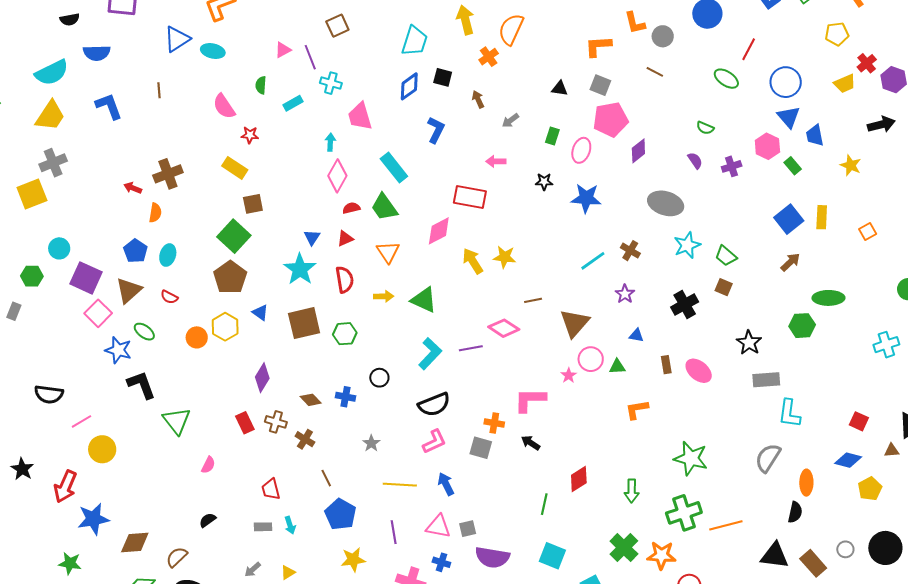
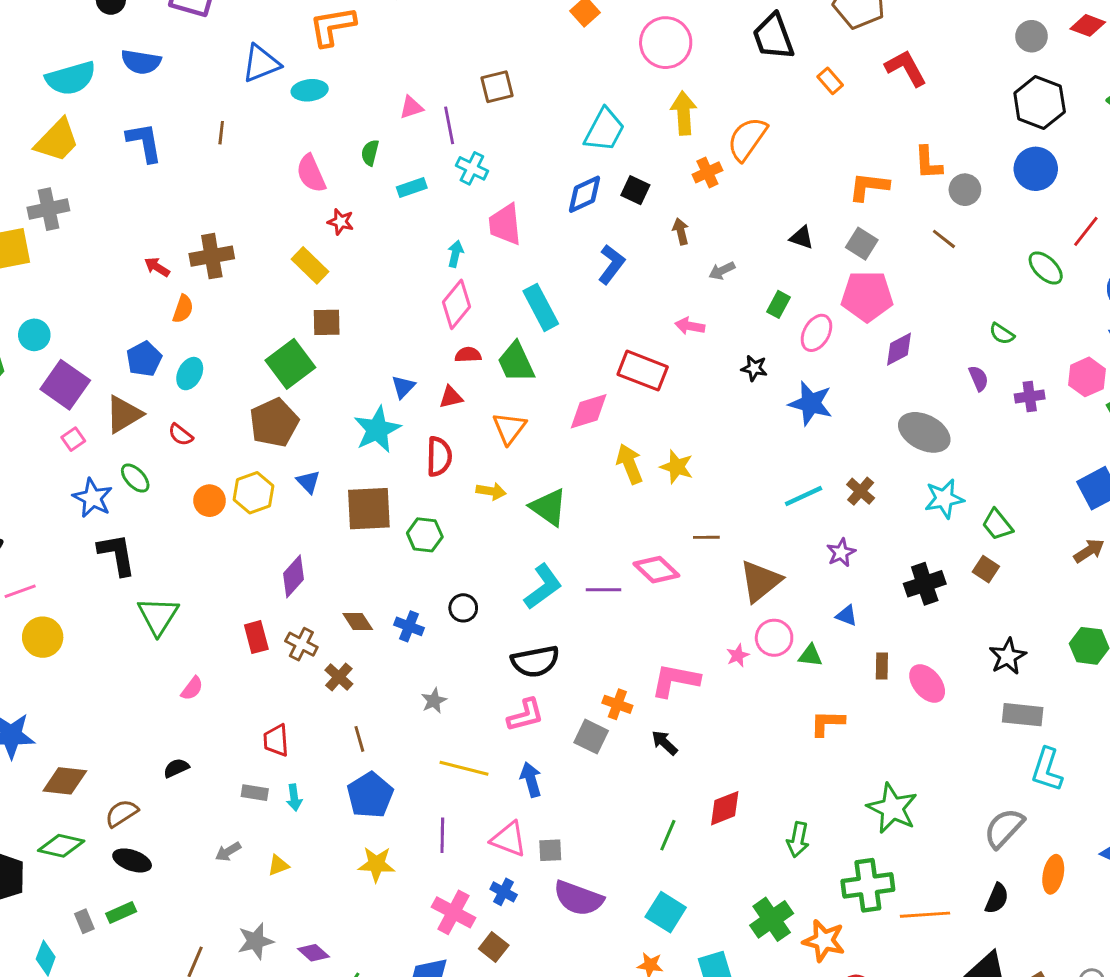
cyan ellipse: (213, 51) -> (310, 90), turned -30
pink square: (98, 313) -> (73, 439), size x0.6
black semicircle: (795, 512) -> (997, 898), moved

